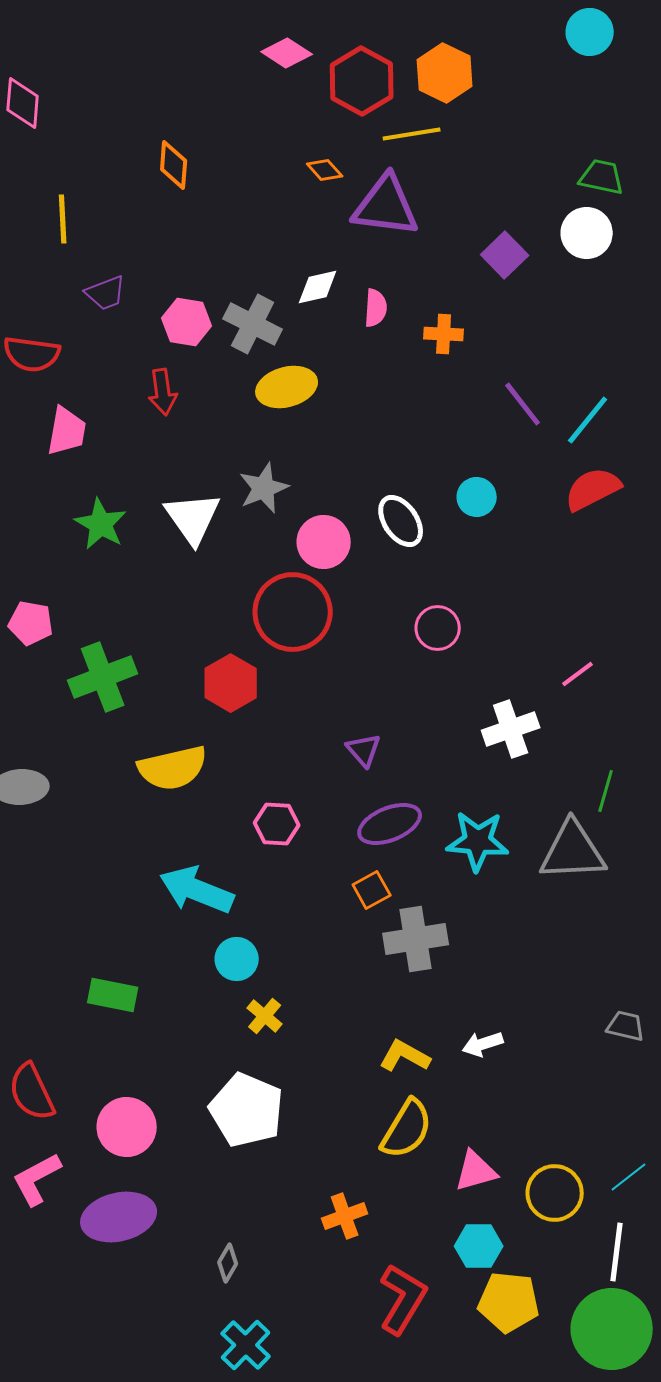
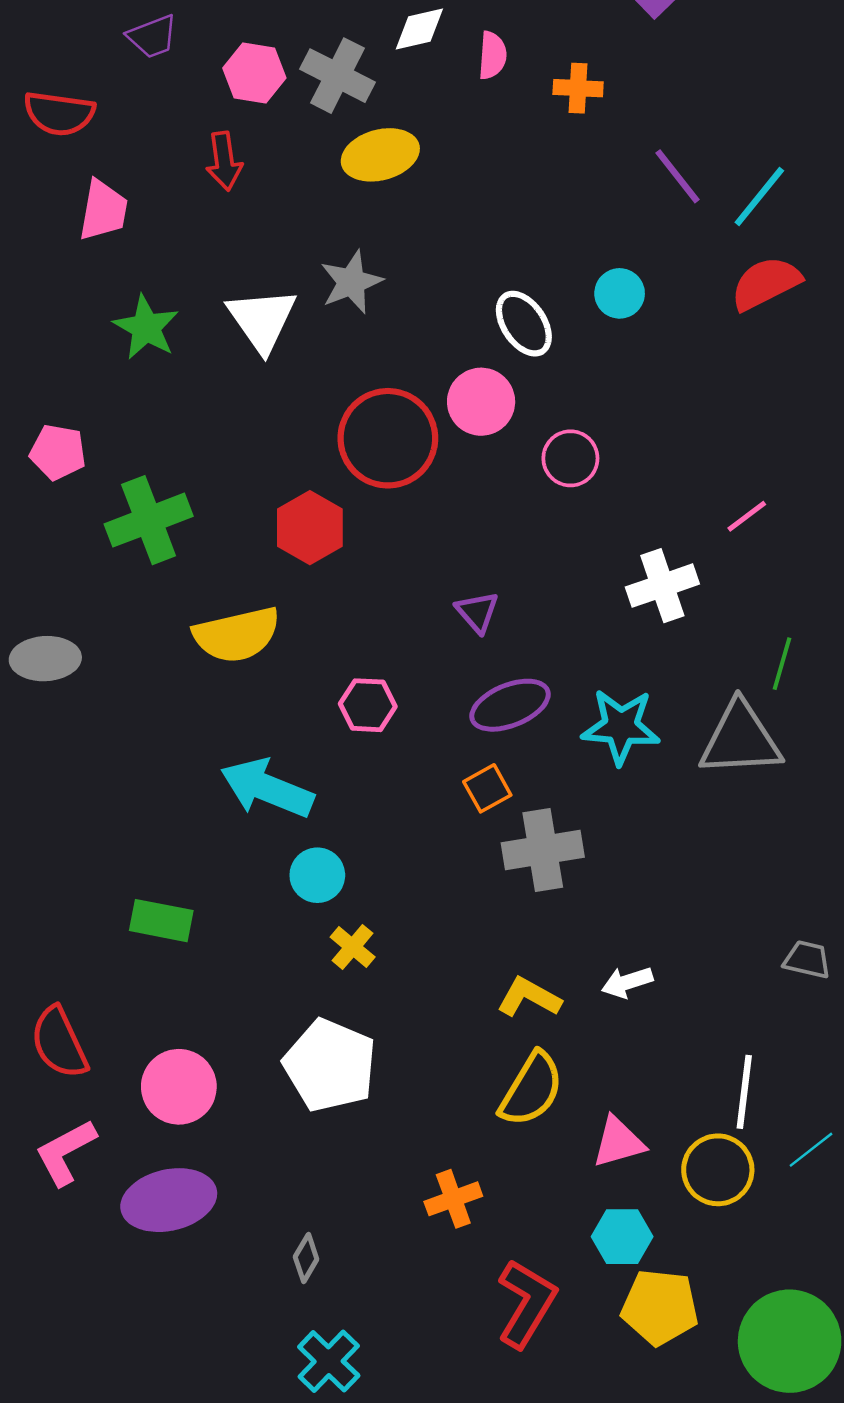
pink circle: (324, 542) -> (481, 402), moved
white line: (617, 1252) -> (744, 1092), moved

